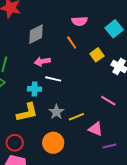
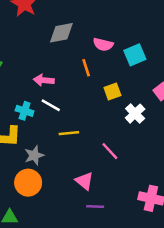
cyan square: (114, 29) -> (135, 55), moved
gray diamond: (36, 34) -> (61, 33), moved
gray star: (56, 112) -> (34, 155), moved
yellow line: (76, 117) -> (69, 133), moved

